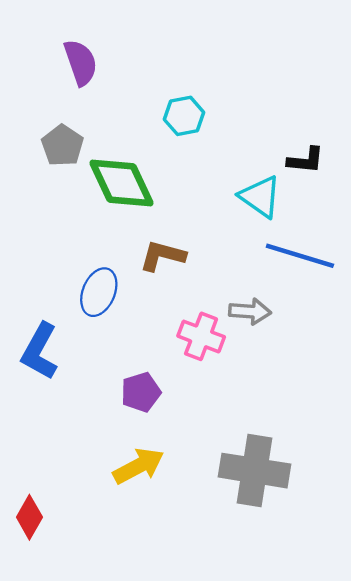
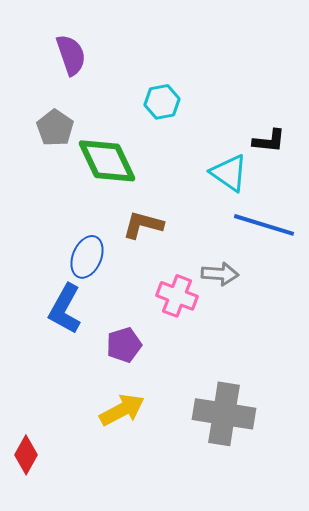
blue L-shape: (40, 351) -> (65, 309), moved

